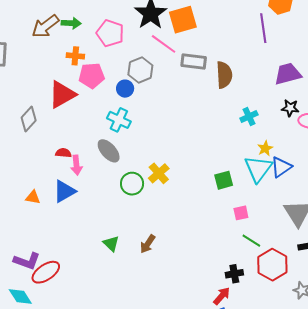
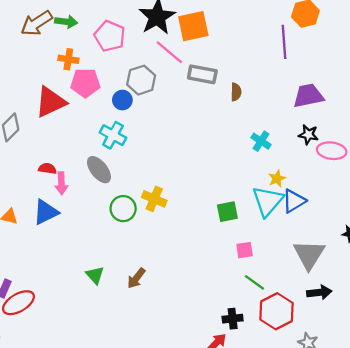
brown semicircle: (224, 75) -> (236, 92), size x0.6
cyan cross: (249, 116) -> (261, 141), turned -36
yellow cross: (159, 173) -> (154, 199), turned -30

